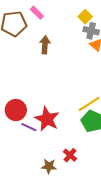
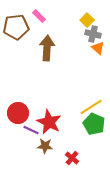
brown arrow: (45, 45) -> (47, 48), size x1.4
brown star: (49, 166) -> (45, 146), moved

